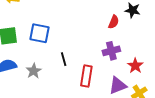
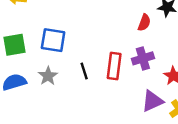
gray star: (34, 71) -> (48, 76), moved
red rectangle: (86, 76) -> (114, 66), moved

